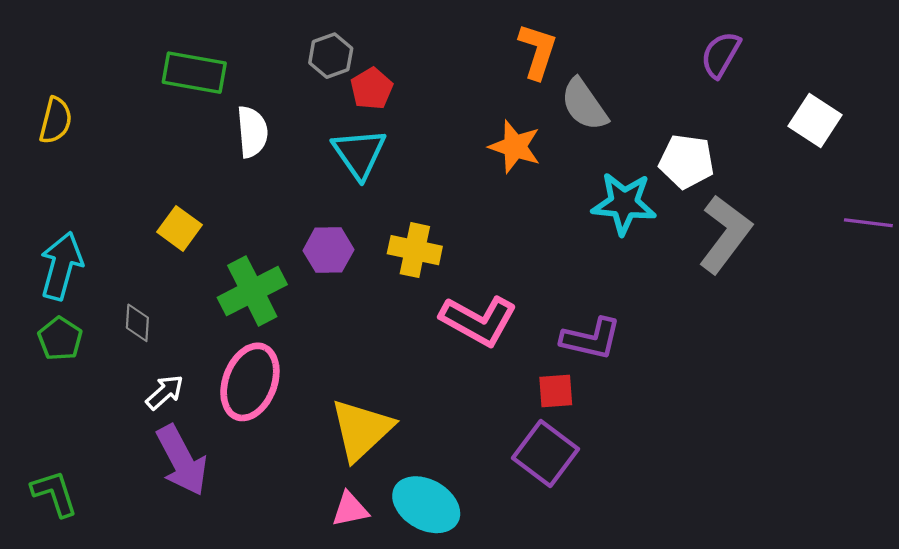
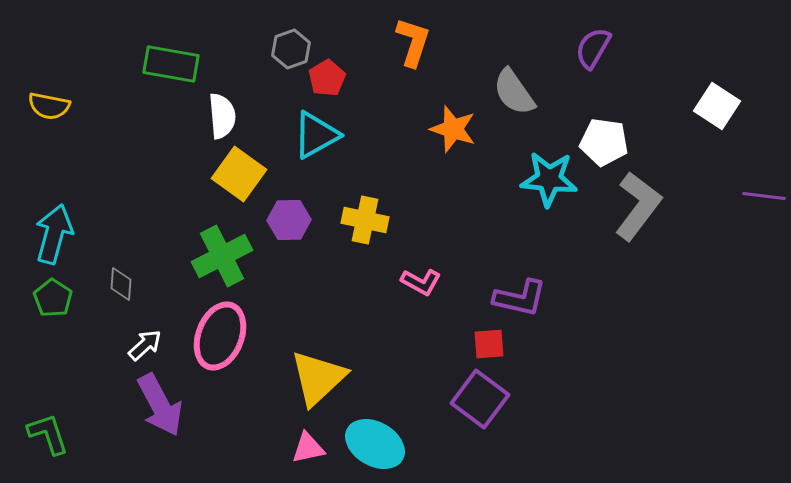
orange L-shape: (538, 51) -> (413, 42), moved
purple semicircle: (721, 55) -> (593, 48), moved
yellow semicircle: (56, 120) -> (49, 106), turned 87
cyan triangle: (359, 153) -> (316, 135), turned 36
yellow square: (180, 228) -> (239, 174), moved, size x1.4
pink L-shape: (478, 321) -> (421, 282), size x0.6

